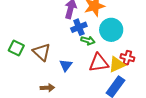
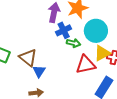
yellow triangle: (117, 64) -> (102, 53), moved
blue triangle: (66, 65) -> (39, 71), moved

